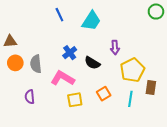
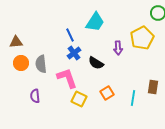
blue line: (59, 15) -> (70, 35), moved
yellow pentagon: (132, 70) -> (142, 38), moved
pink L-shape: (63, 78) -> (67, 78), turned 40
yellow square: (75, 100) -> (79, 99), turned 35

